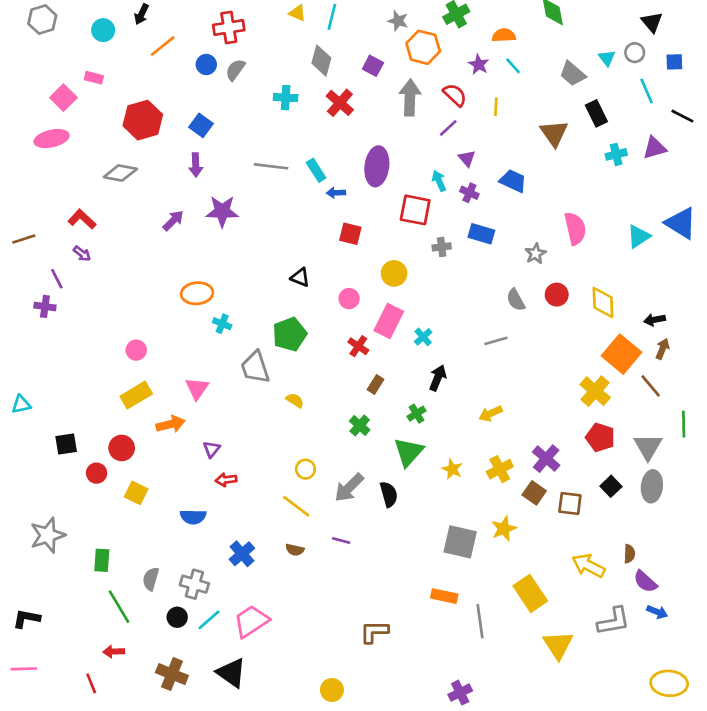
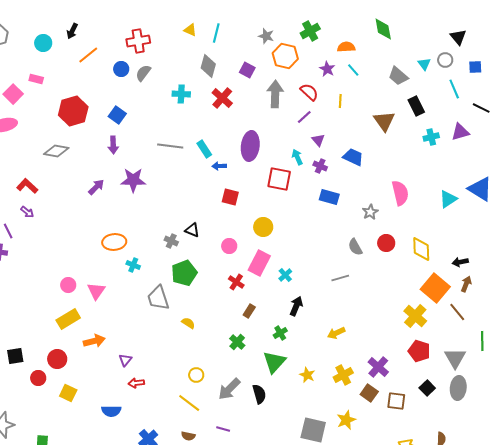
gray cross: (442, 247) -> (171, 241), moved, turned 32
pink triangle: (197, 388) -> (96, 291), moved

